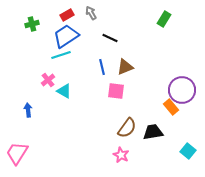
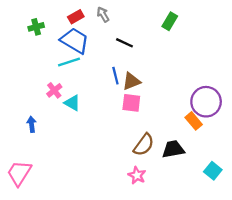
green rectangle: (164, 19) -> (170, 21), moved
blue trapezoid: (66, 36) -> (75, 41), turned 64
brown triangle: (125, 67) -> (131, 81), moved

